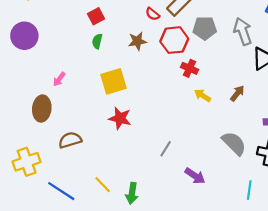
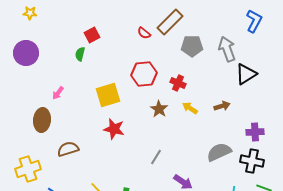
red hexagon: (174, 40) -> (144, 74), moved
green semicircle: (97, 41) -> (80, 54), moved
brown star: (137, 41) -> (159, 109), moved, turned -30
brown arrow: (237, 93) -> (222, 106), turned 35
gray semicircle: (234, 143) -> (219, 152), turned -70

